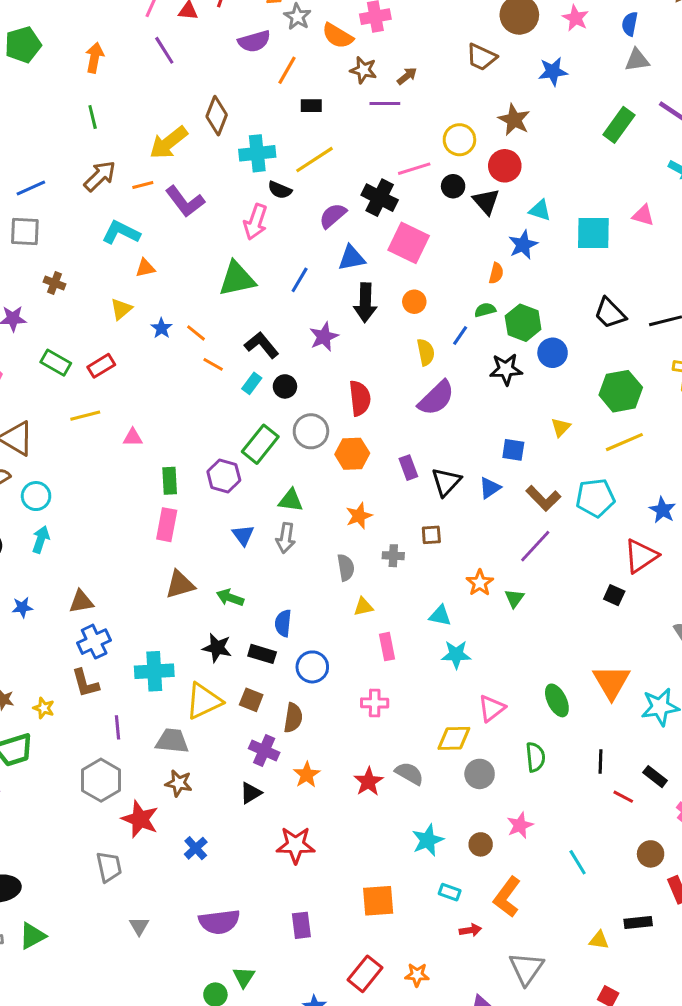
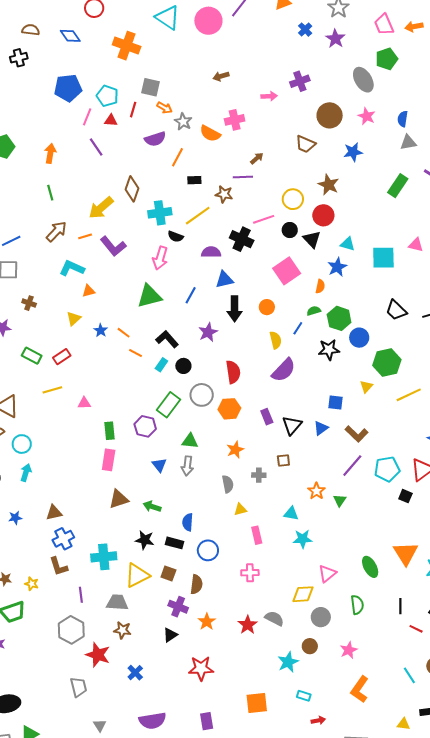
brown star: (363, 70) -> (224, 194), moved
purple semicircle: (333, 216) -> (211, 252), turned 42
pink square: (409, 243) -> (287, 271), moved, turned 32
green hexagon: (621, 391) -> (387, 362), moved
cyan pentagon: (595, 498) -> (387, 469), moved
brown circle: (481, 844) -> (310, 646), moved
cyan line: (578, 862) -> (409, 675), moved
orange L-shape: (507, 897) -> (360, 689), moved

